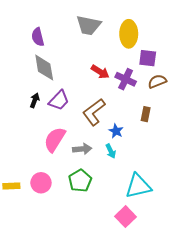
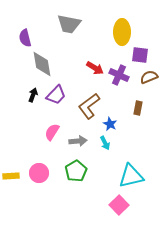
gray trapezoid: (89, 25) -> (69, 24), moved
purple semicircle: (38, 37) -> (25, 38), moved
pink semicircle: (55, 139) -> (52, 132), size x0.7

